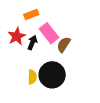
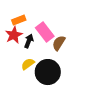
orange rectangle: (31, 14) -> (19, 20), moved
yellow semicircle: (32, 77) -> (28, 64), moved, turned -128

